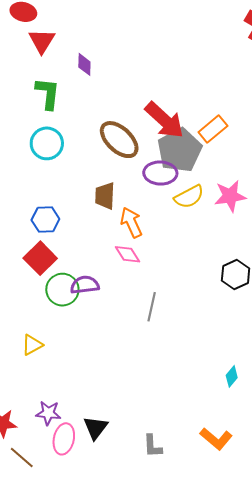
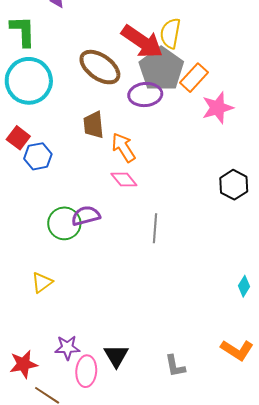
orange rectangle: (213, 129) -> (194, 78), moved
cyan circle: (47, 143) -> (29, 81), size x1.4
yellow semicircle: (189, 197) -> (170, 33), moved, turned 136
red square: (40, 258) -> (18, 138), moved, size x0.7

